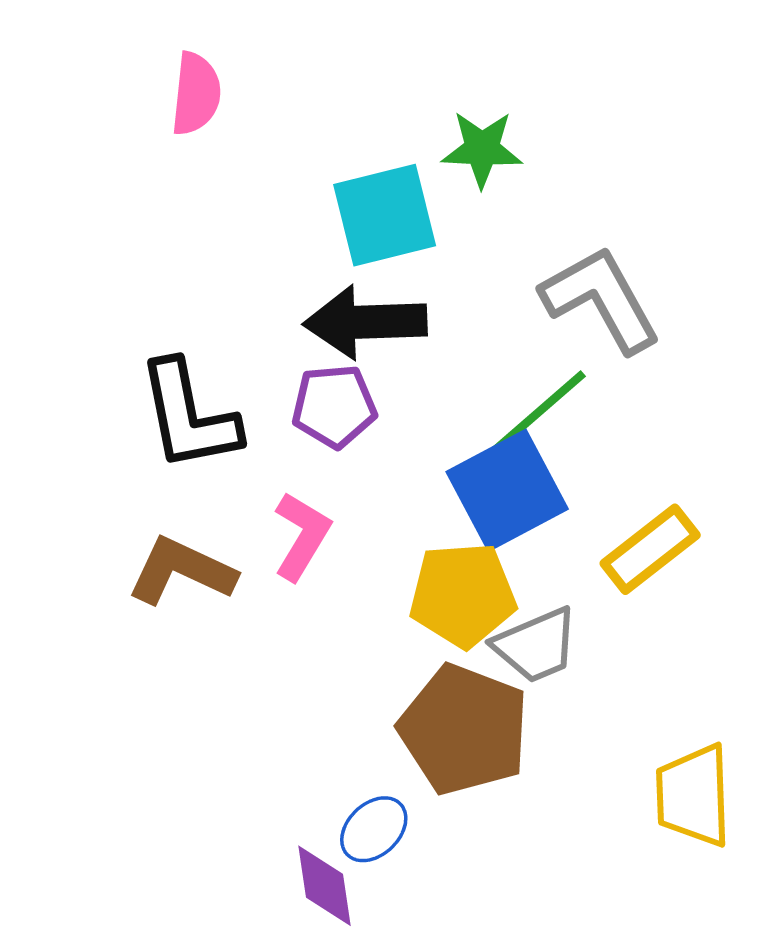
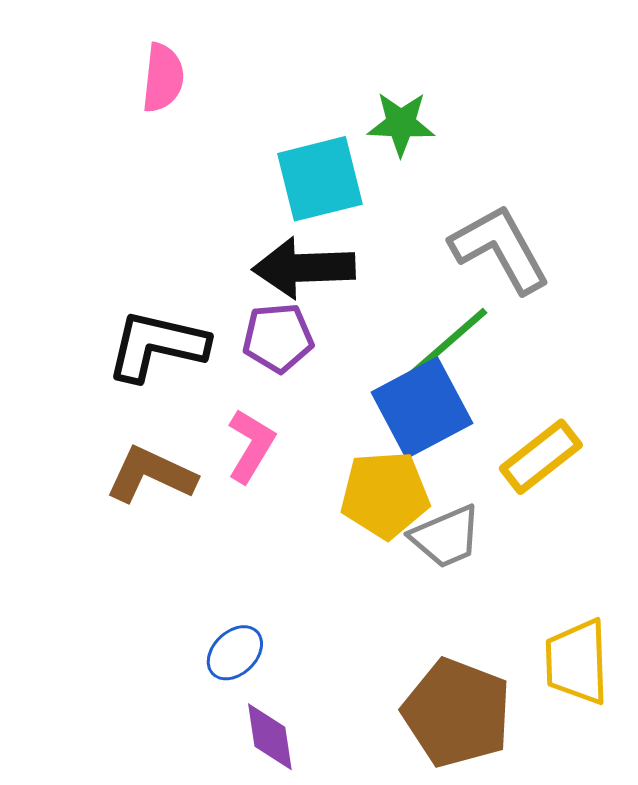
black L-shape: (189, 416) -> (157, 346), turned 114
brown pentagon: (464, 729) -> (457, 713), moved
blue ellipse: (374, 829) -> (235, 653), moved

